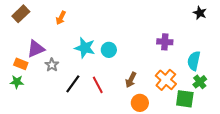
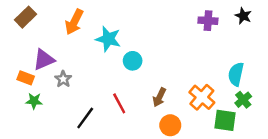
orange arrow: (61, 18) -> (74, 22), size x1.5
purple cross: (165, 42) -> (208, 21), moved
cyan star: (85, 48) -> (108, 39), moved
green star: (17, 82) -> (34, 101), moved
black line: (73, 84) -> (85, 118), moved

